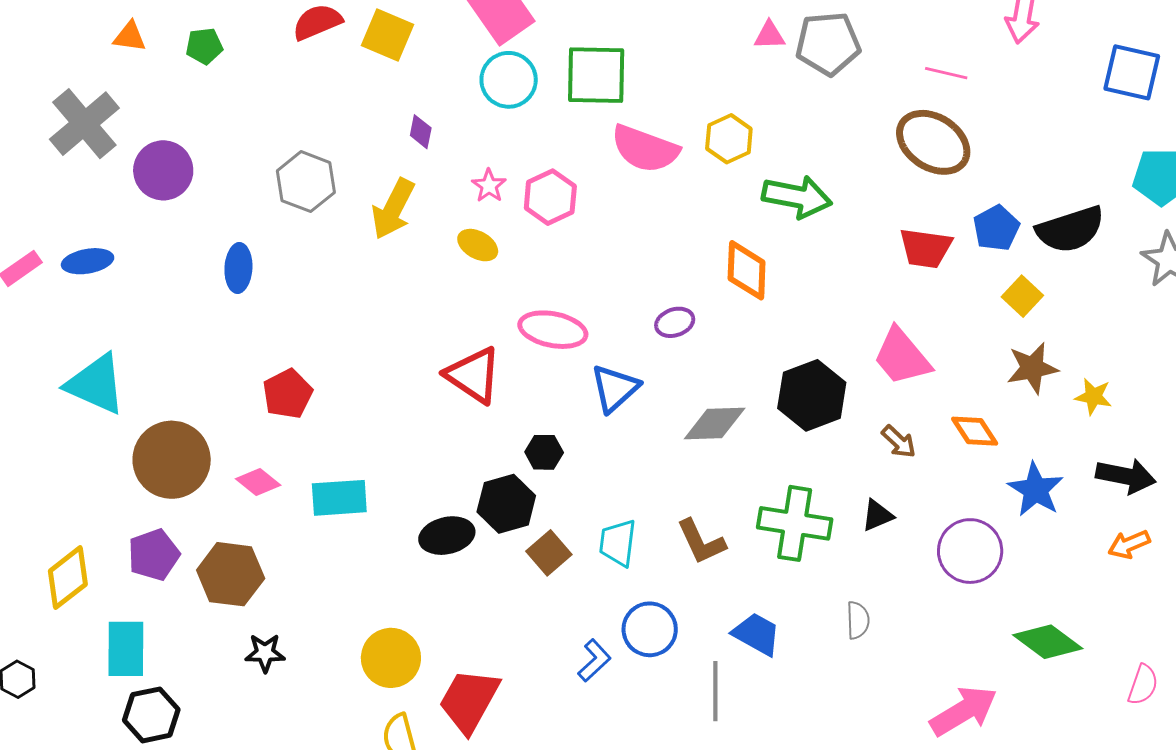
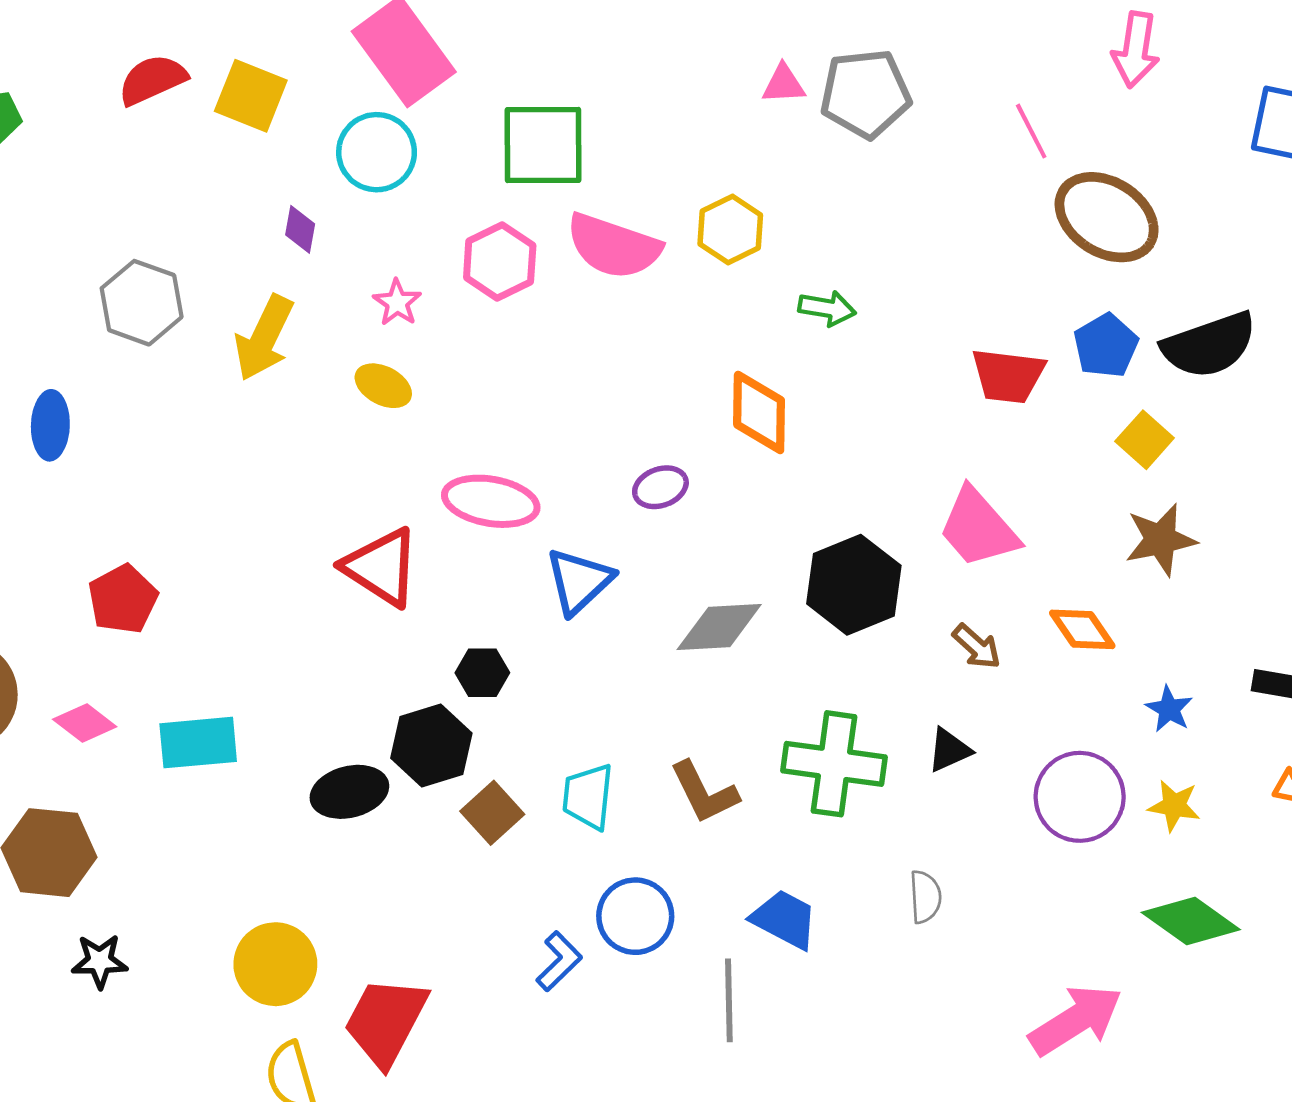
pink line: (946, 73) -> (1031, 131), turned 51
cyan circle: (509, 80) -> (377, 152), moved
brown ellipse: (933, 142) -> (1107, 217), moved
pink hexagon: (550, 197) -> (500, 262), moved
green arrow: (797, 197) -> (827, 308), size x0.6
yellow star: (1093, 396) -> (1174, 806), moved
blue star: (1036, 490) -> (1169, 709), size x0.6

